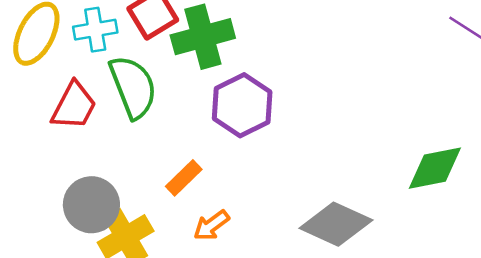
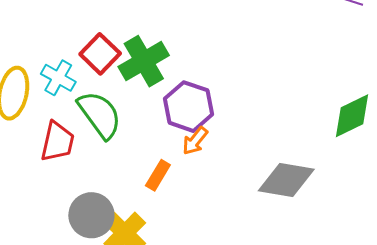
cyan cross: (95, 30) -> (58, 78), turned -36
orange arrow: (211, 225) -> (195, 141), moved

